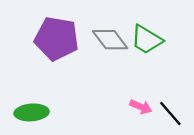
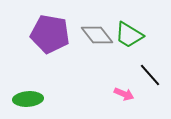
black line: (170, 114) -> (150, 75), moved

